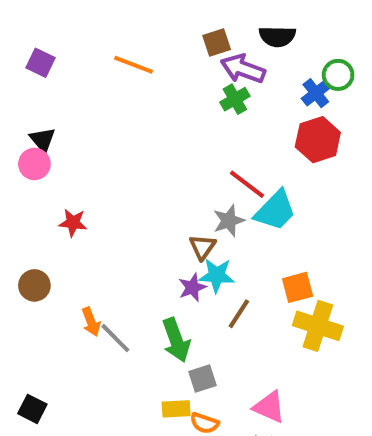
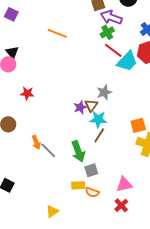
orange line: (134, 65) -> (57, 33), moved
red line: (247, 184) -> (113, 50), moved
cyan trapezoid: (275, 211) -> (127, 61), moved
purple star: (192, 287) -> (80, 107), moved
brown line: (239, 314) -> (99, 135), moved
pink triangle: (269, 407) -> (124, 184), turned -36

